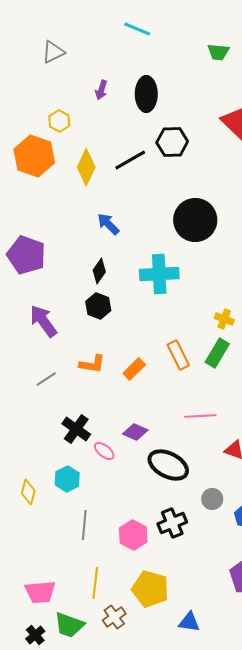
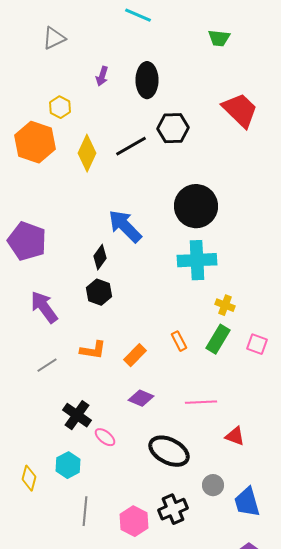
blue arrow: (108, 224) -> (125, 226), moved, size x1.5
cyan cross: (159, 274) -> (197, 260), moved
orange rectangle: (178, 355) -> (179, 341), size x0.7
purple diamond: (135, 432) -> (141, 398), moved

